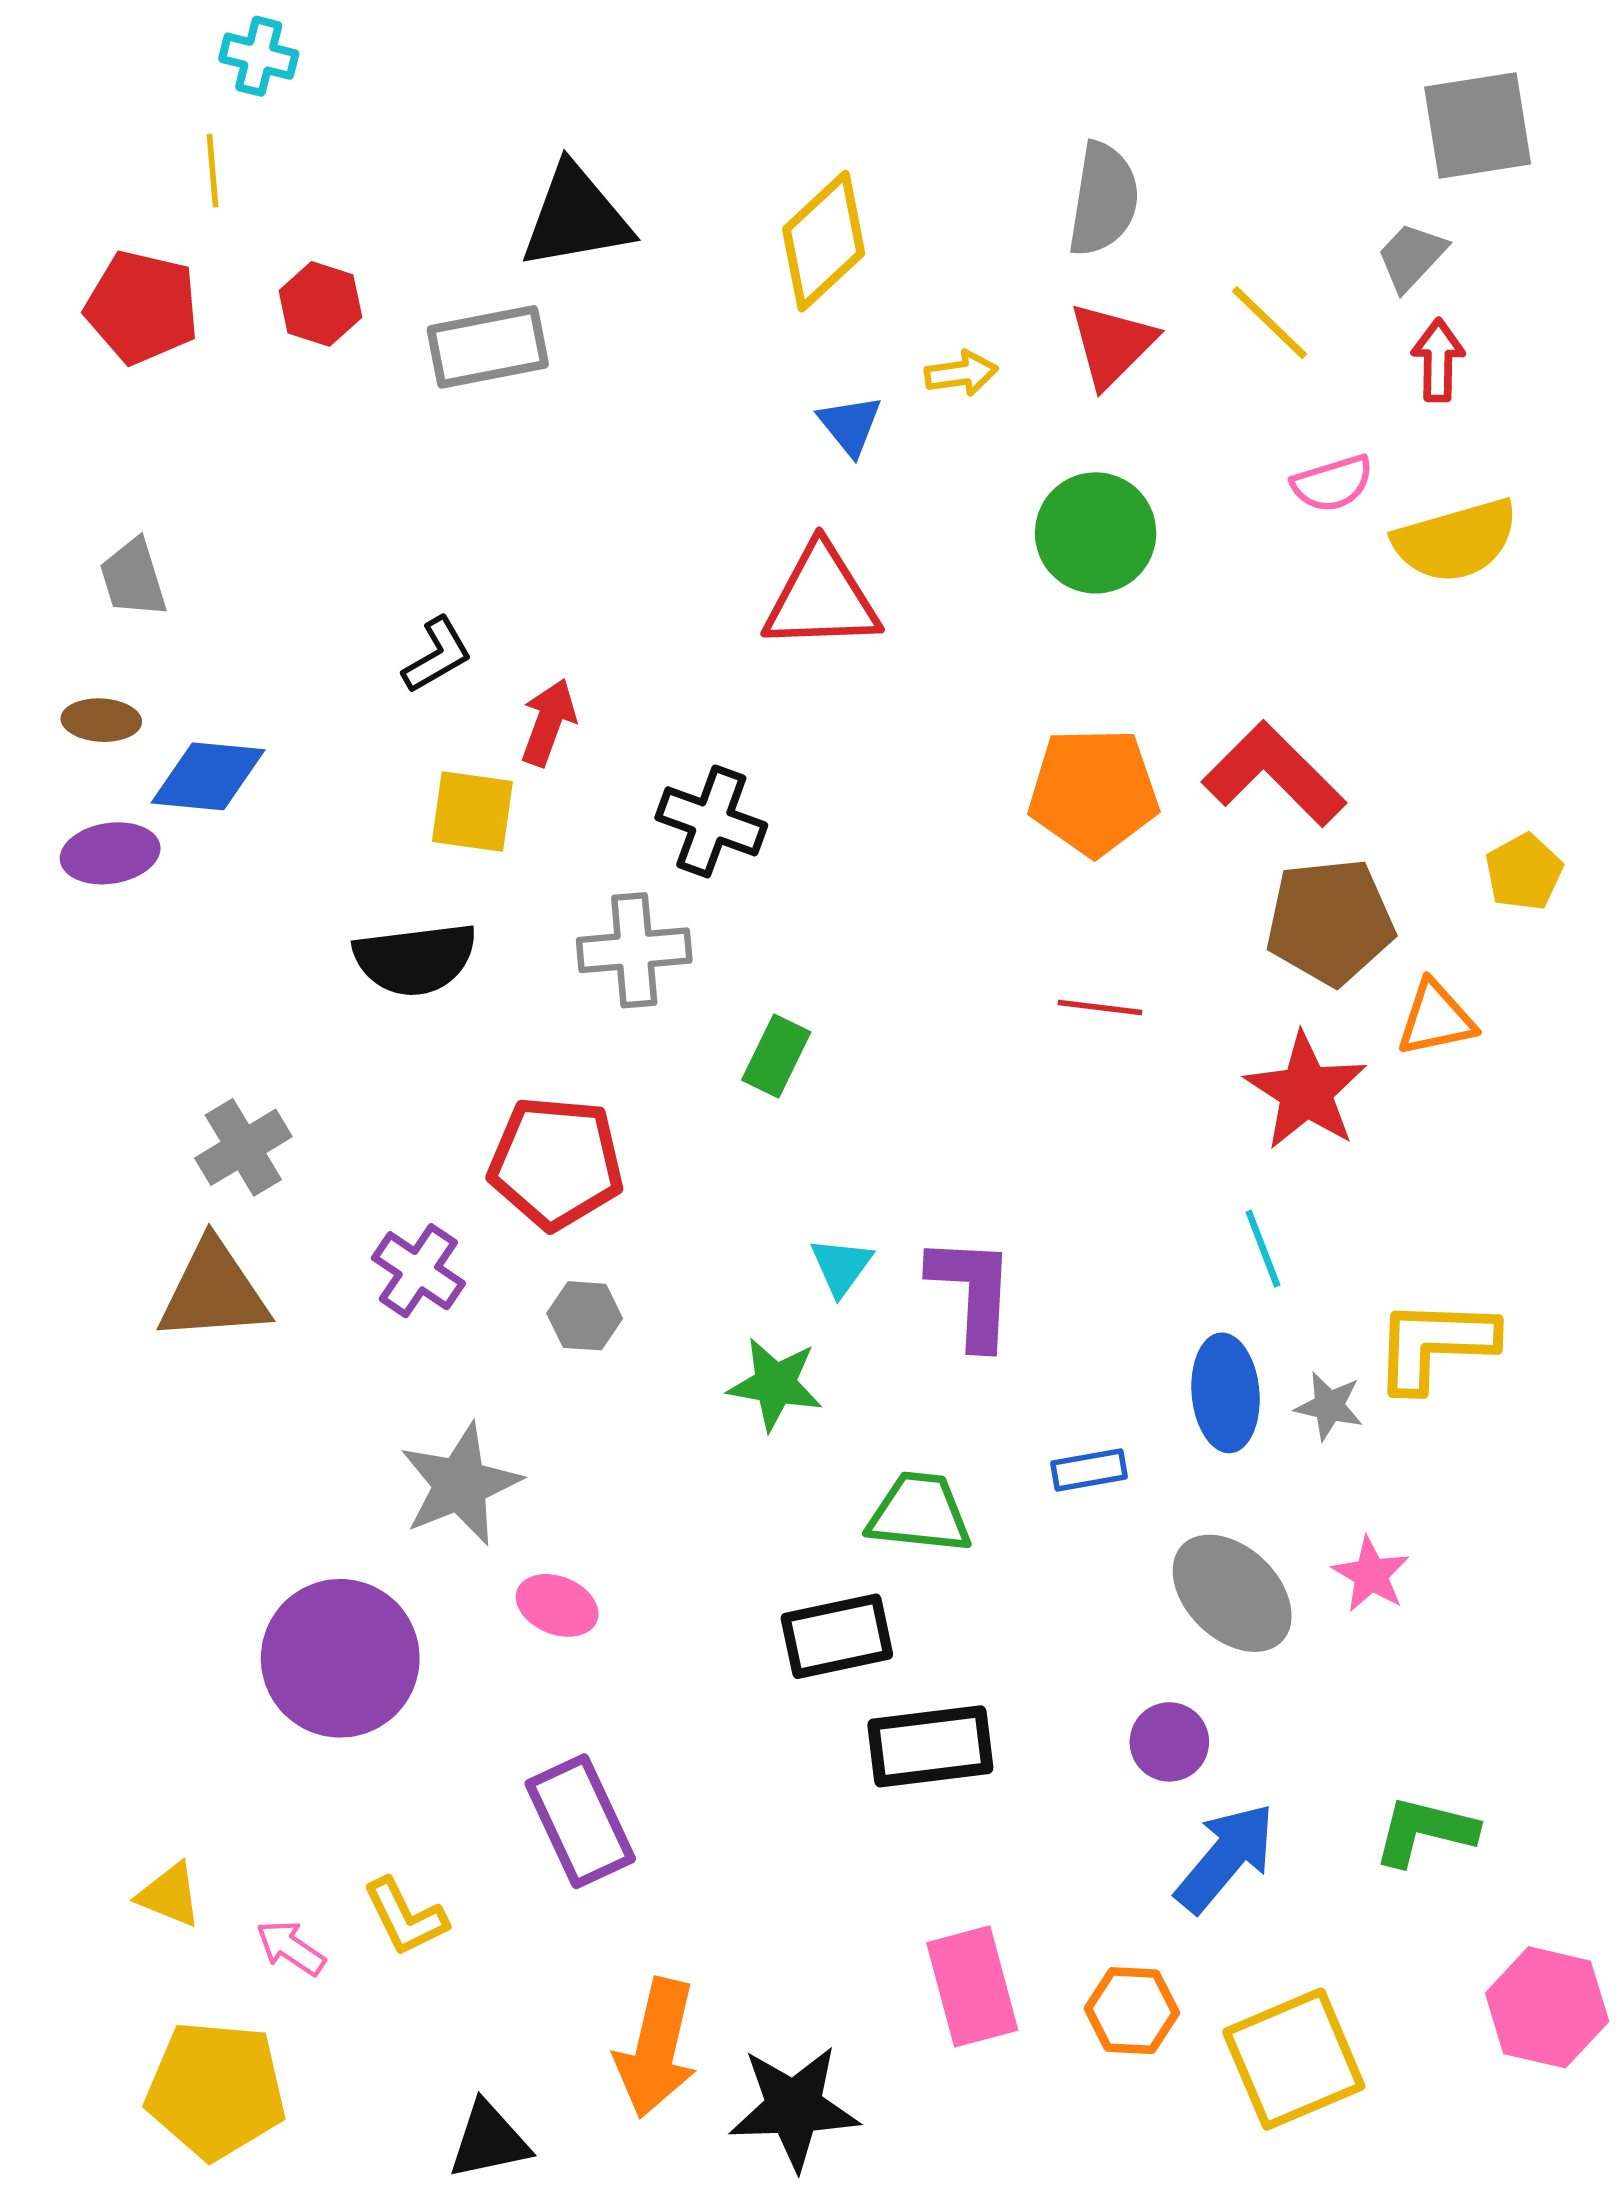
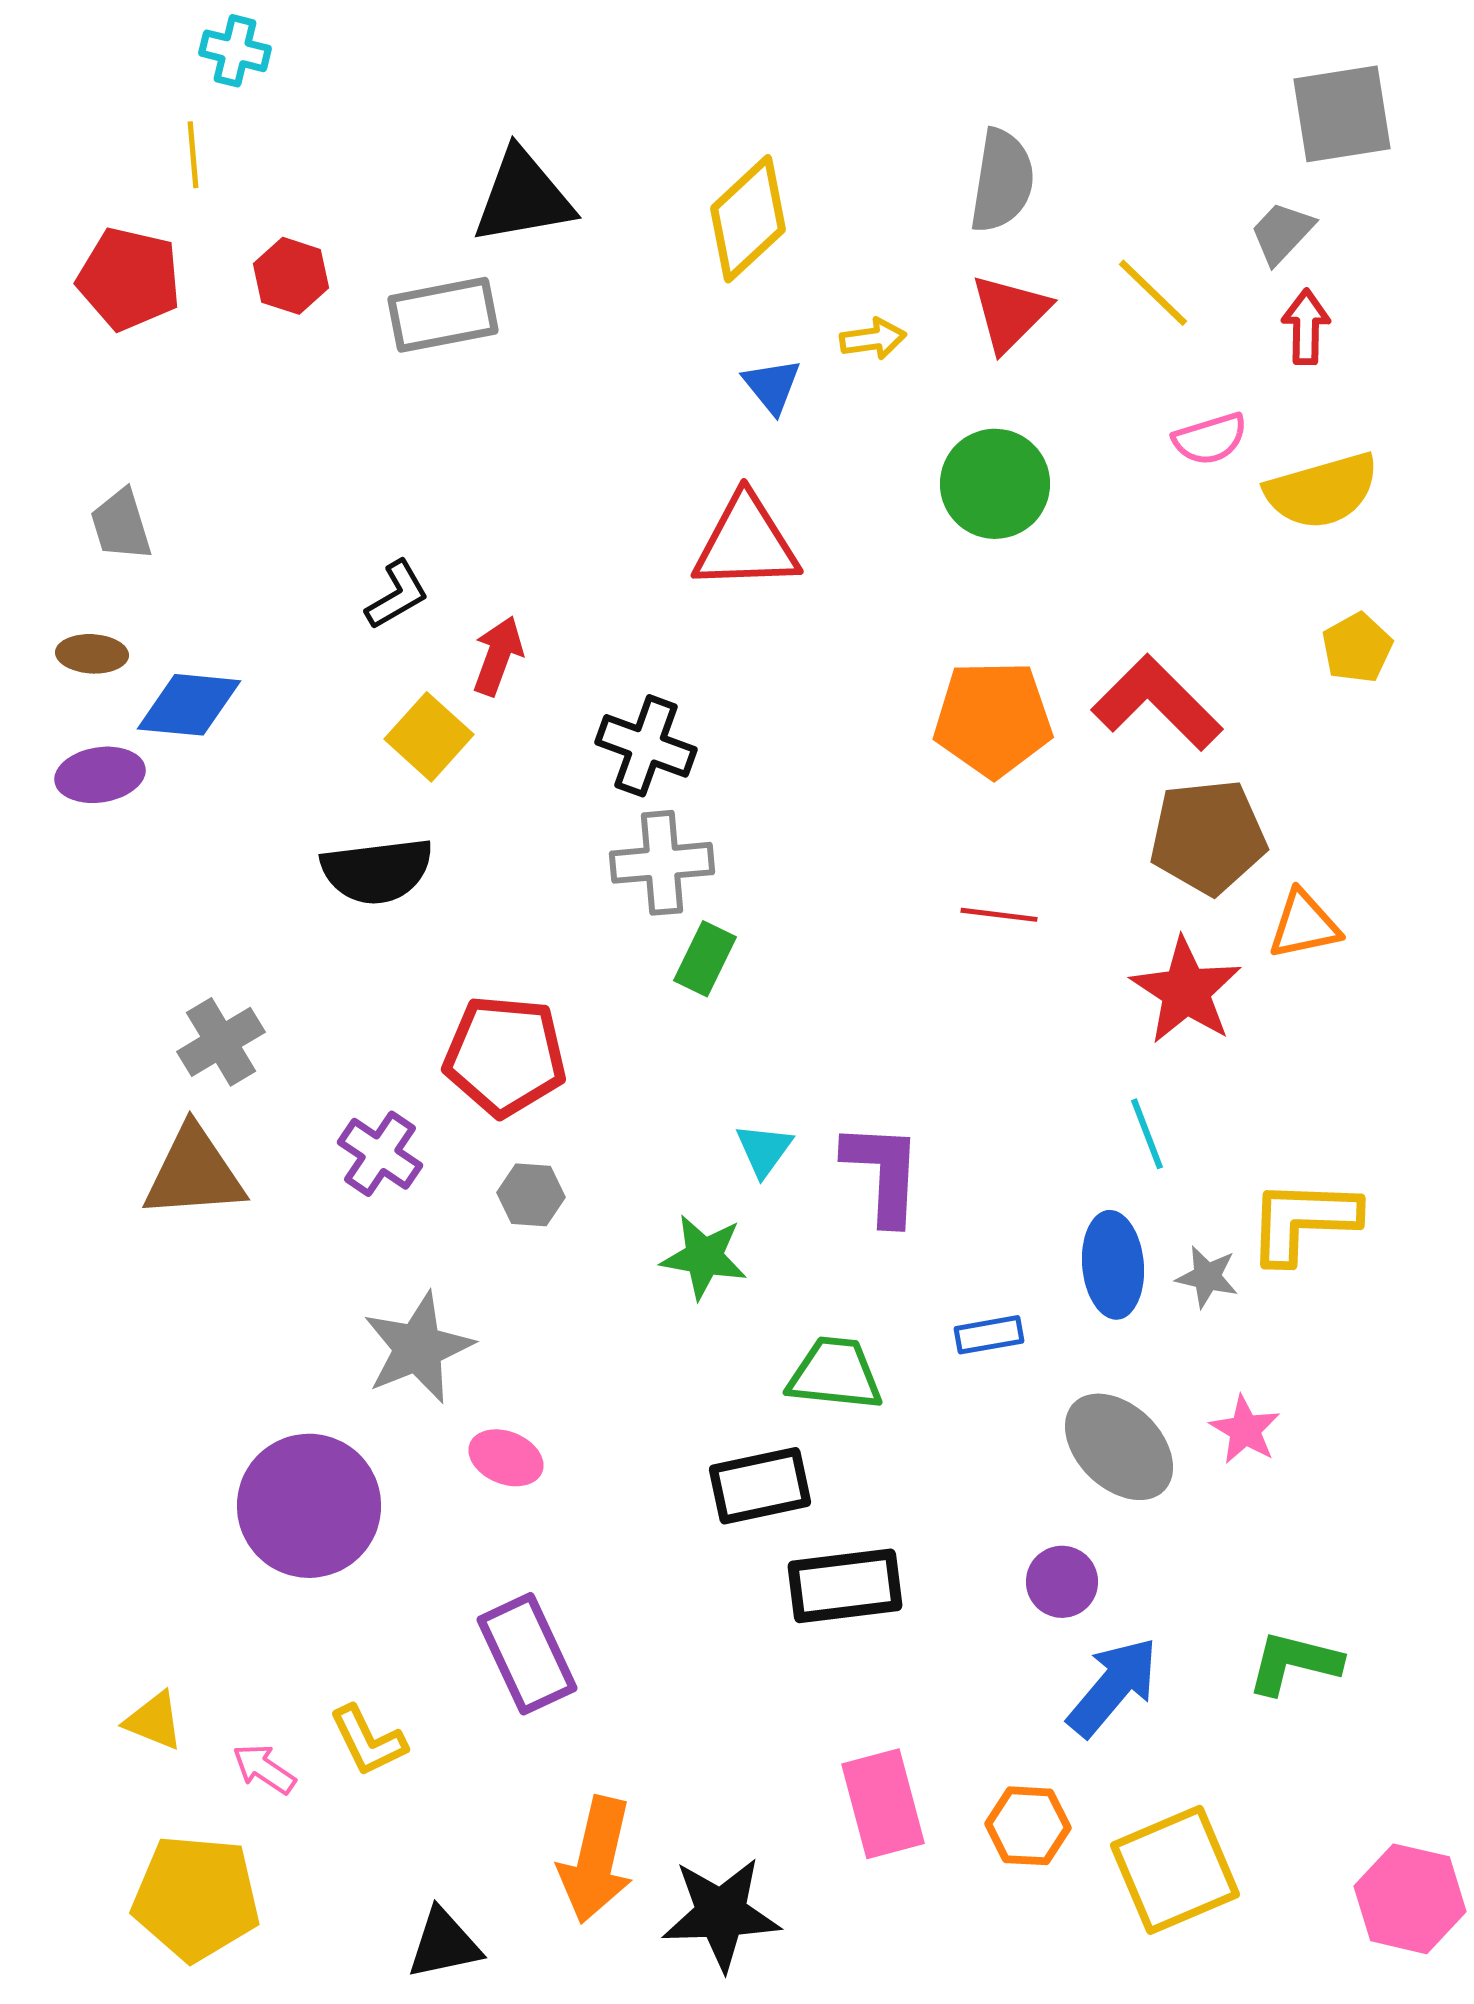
yellow square: (472, 812) -> (429, 737), turned 34
yellow pentagon: (1524, 872) -> (1357, 648), moved
gray cross: (634, 950) -> (662, 863), moved
pink hexagon: (1547, 2007) -> (1410, 1899), moved

